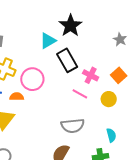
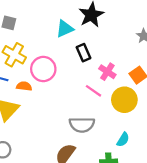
black rectangle: (67, 60) -> (83, 53), size x0.7
yellow circle: (109, 99) -> (124, 100), size x1.5
cyan semicircle: (111, 135) -> (123, 140), turned 40

